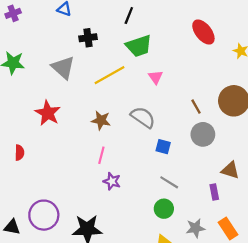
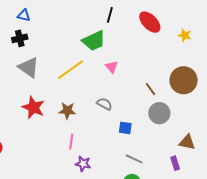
black line: (129, 15) -> (110, 15), moved
black cross: (88, 38) -> (20, 38), moved
red star: (48, 113) -> (33, 107), moved
gray semicircle: (143, 117) -> (104, 104), size x0.7

